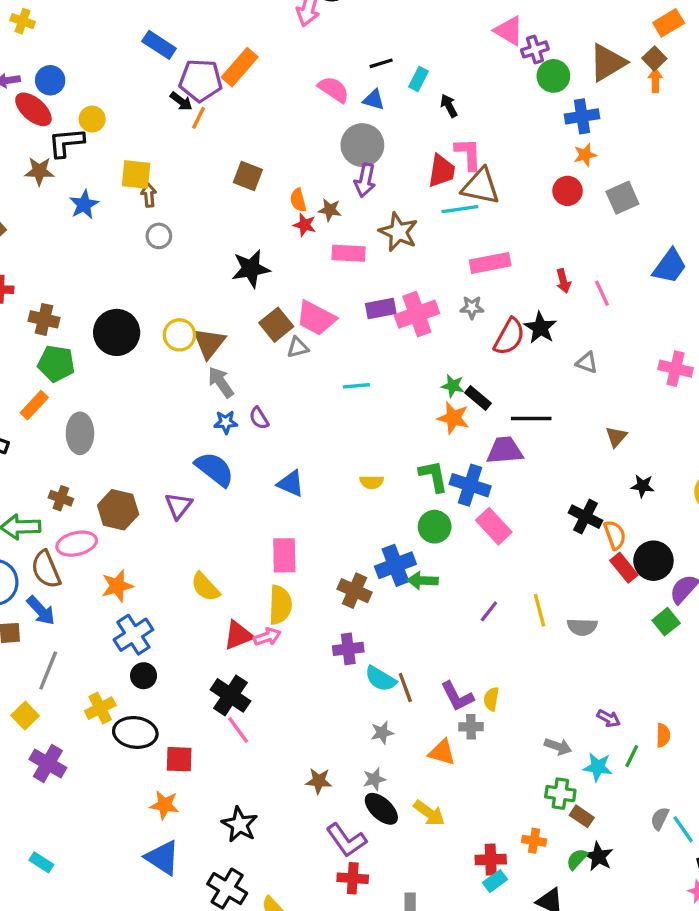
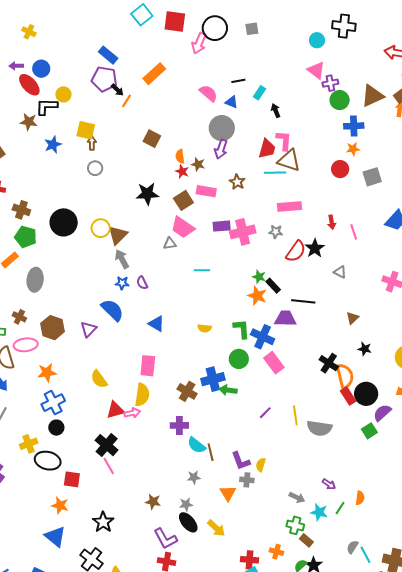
purple pentagon: (201, 80) -> (104, 79), moved
brown star: (398, 232) -> (237, 182), size x0.7
brown square: (276, 325) -> (183, 200), moved
orange semicircle: (615, 535) -> (345, 376), size x1.4
gray semicircle: (582, 627) -> (319, 428), size x1.4
orange triangle: (442, 752) -> (228, 493), turned 36

